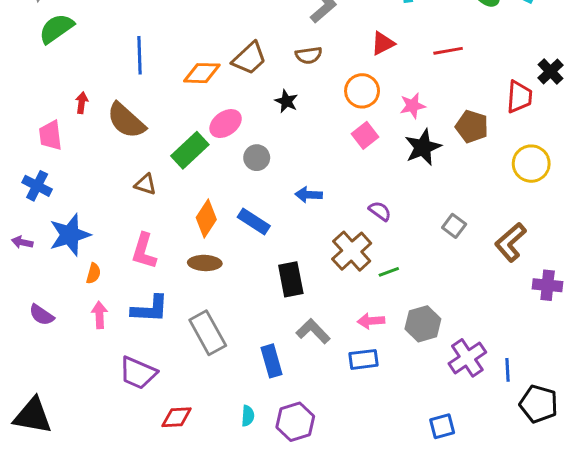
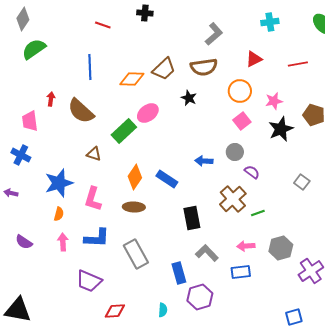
brown semicircle: (309, 55) -> (204, 67), size x1.5
gray circle: (257, 158) -> (235, 152), moved
blue star: (70, 235) -> (59, 183), moved
purple hexagon: (295, 422) -> (200, 297), moved

